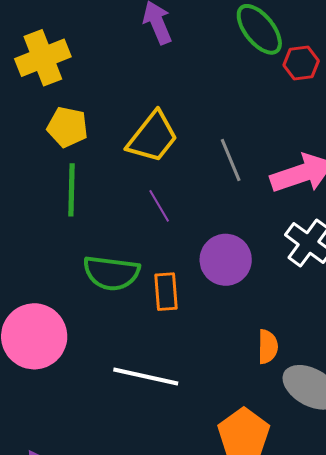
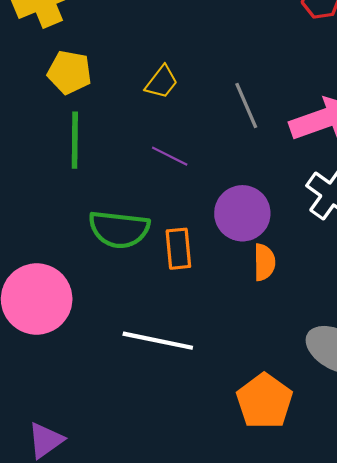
yellow trapezoid: (153, 137) -> (162, 82), size x0.6
purple line: (159, 206) -> (170, 156), turned -32
orange semicircle: (268, 347) -> (264, 262), moved

